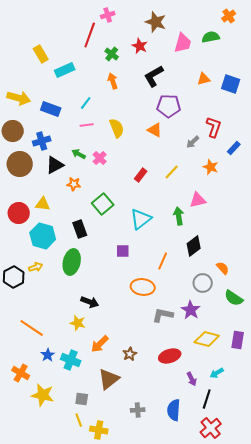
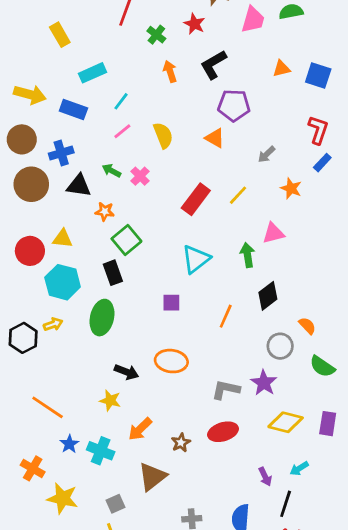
cyan rectangle: (65, 70) -> (92, 73), moved
orange arrow: (113, 81) -> (170, 71), moved
pink line: (87, 125) -> (122, 131), turned -32
red L-shape: (214, 127) -> (318, 130), moved
black triangle: (55, 165) -> (79, 186), turned 36
red rectangle: (141, 175) -> (196, 199), size x1.6
green square: (103, 204) -> (126, 240), moved
orange ellipse: (143, 287) -> (171, 361), moved
red ellipse: (170, 356) -> (223, 432), moved
gray square: (82, 399) -> (116, 504), turned -32

